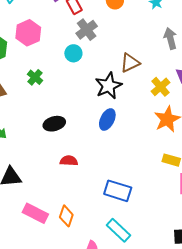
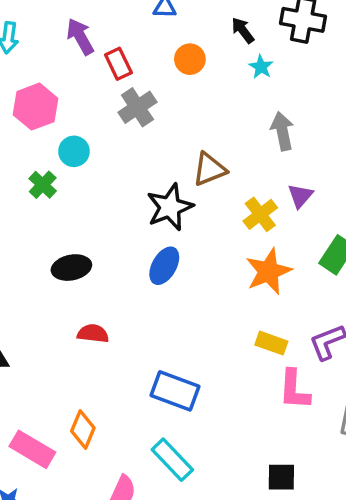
cyan circle: (73, 53) -> (74, 151), moved
pink rectangle: (35, 213) -> (32, 449), moved

